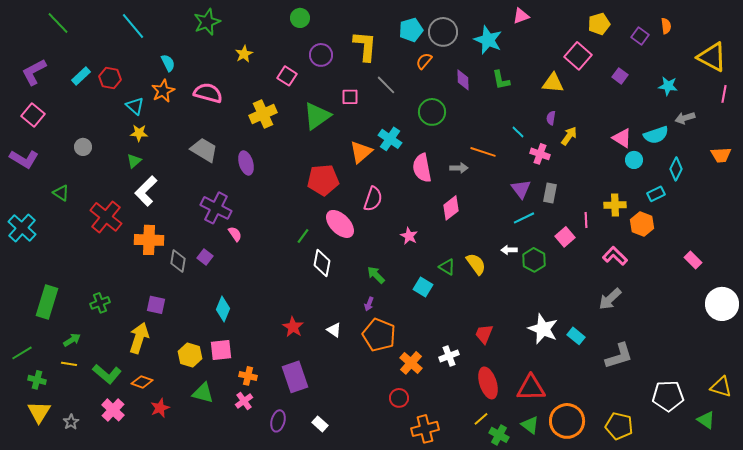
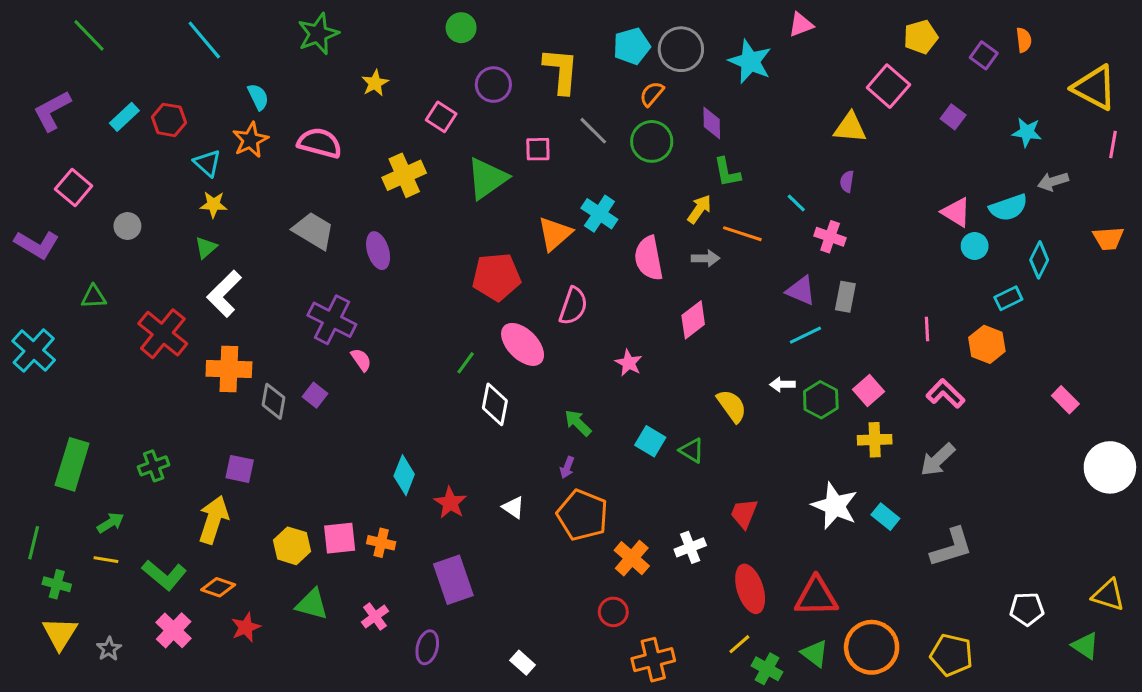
green L-shape: (501, 80) -> (727, 172), moved
green circle: (432, 112) -> (652, 141), moved
pink square: (33, 115) -> (74, 188), moved
yellow arrow: (569, 136) -> (699, 209), moved
purple triangle: (521, 189) -> (801, 291), turned -30
green triangle: (61, 193) -> (94, 297), turned -36
yellow cross: (615, 205) -> (875, 440), moved
pink line: (586, 220) -> (927, 329), moved
pink square: (565, 237) -> (869, 391), moved
green triangle: (447, 267) -> (692, 450), moved
cyan diamond: (223, 309) -> (404, 475), moved
green line: (22, 353) -> (34, 543), turned -45
orange cross: (248, 376) -> (381, 543), moved
white pentagon: (668, 396) -> (1027, 609), size x0.7
white rectangle: (320, 424) -> (523, 663), moved

